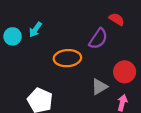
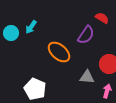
orange ellipse: (67, 58) -> (59, 52), turned 45
gray triangle: (99, 87) -> (87, 77), turned 35

